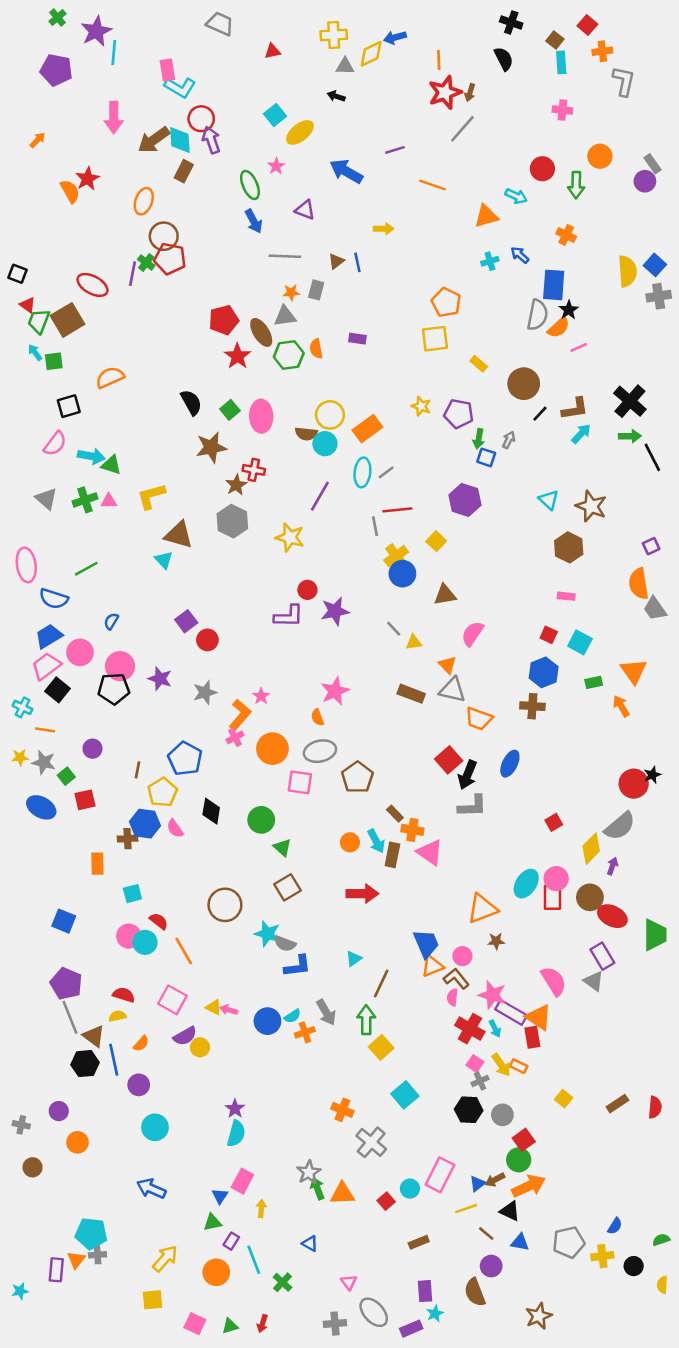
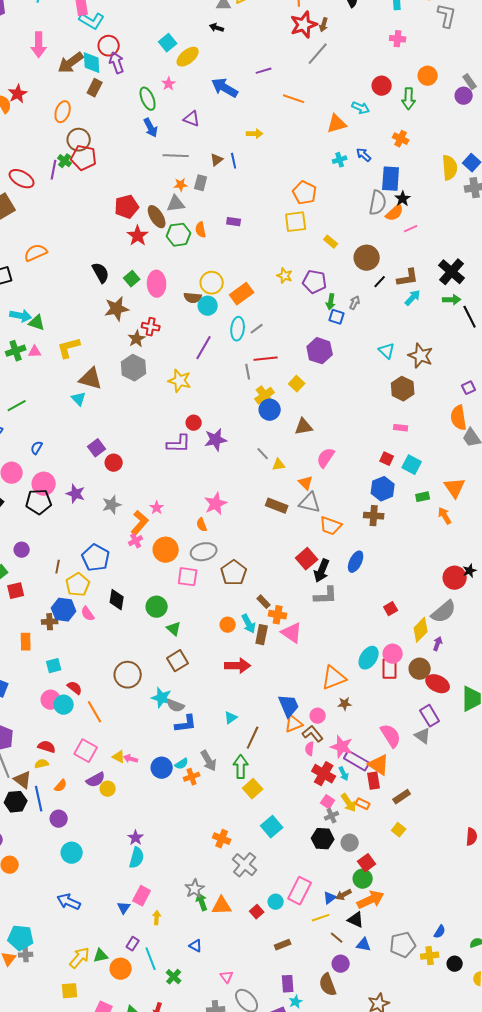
brown rectangle: (617, 1104) -> (402, 797), moved
green triangle: (212, 1222) -> (101, 956), moved

